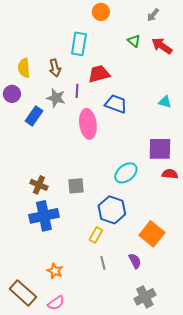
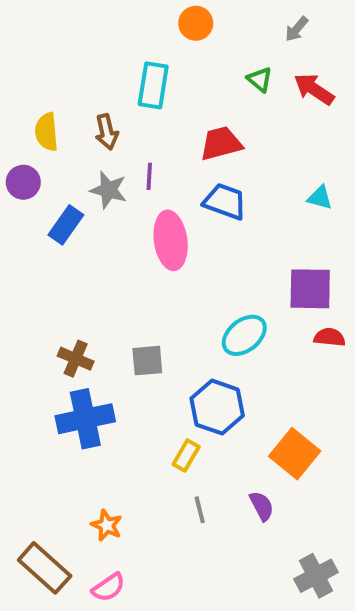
red trapezoid: (99, 74) -> (221, 143), moved
gray cross: (145, 297) -> (316, 576), moved

